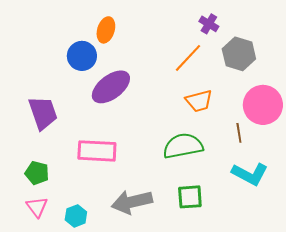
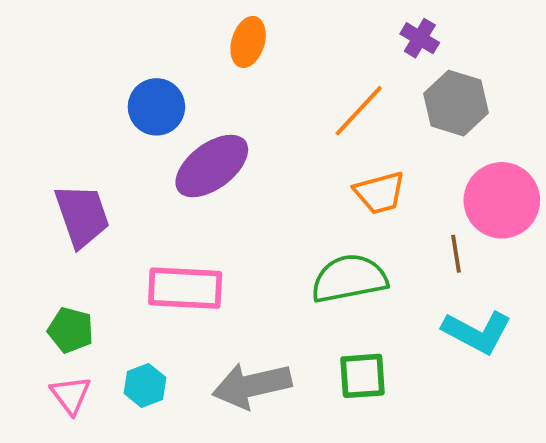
purple cross: (209, 24) -> (420, 38), moved
orange ellipse: (106, 30) -> (248, 42), moved
cyan hexagon: (76, 216) -> (145, 385), moved

